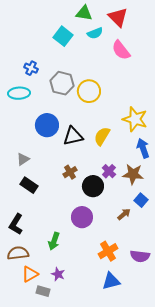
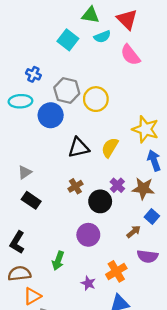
blue circle: (47, 125) -> (51, 115), moved
purple semicircle: (140, 256) -> (148, 256), moved
purple star: (58, 274) -> (88, 283), moved

